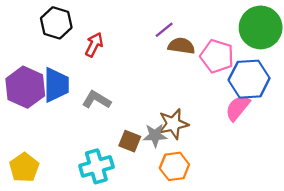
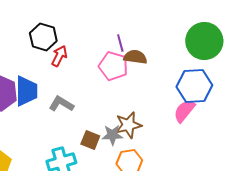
black hexagon: (56, 23) -> (43, 37), moved
purple line: (164, 30) -> (120, 43), turned -66
pink pentagon: (217, 56) -> (113, 66), moved

